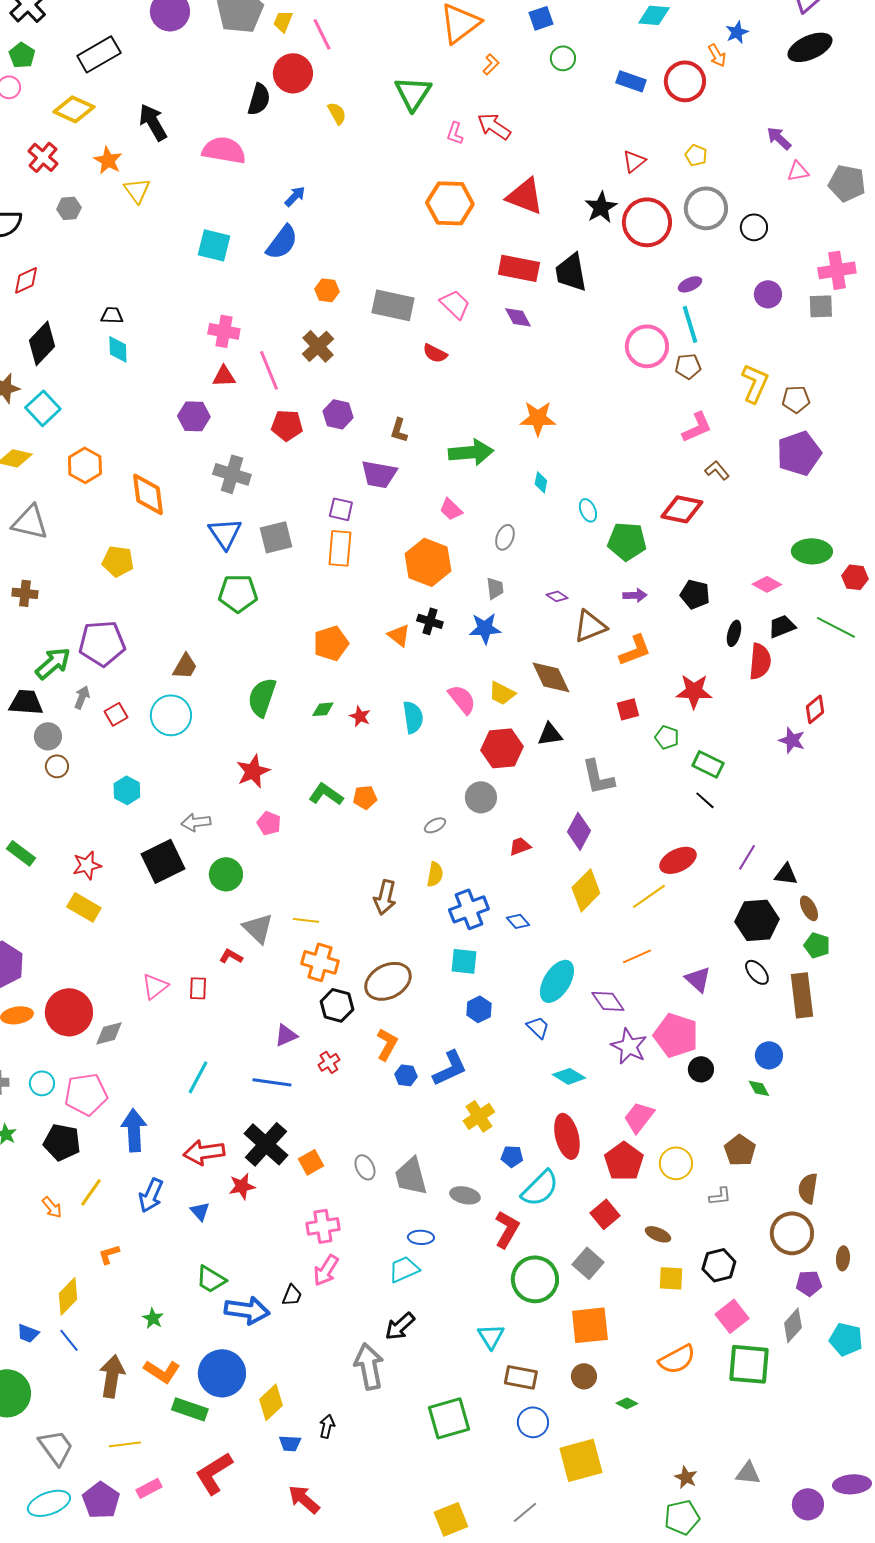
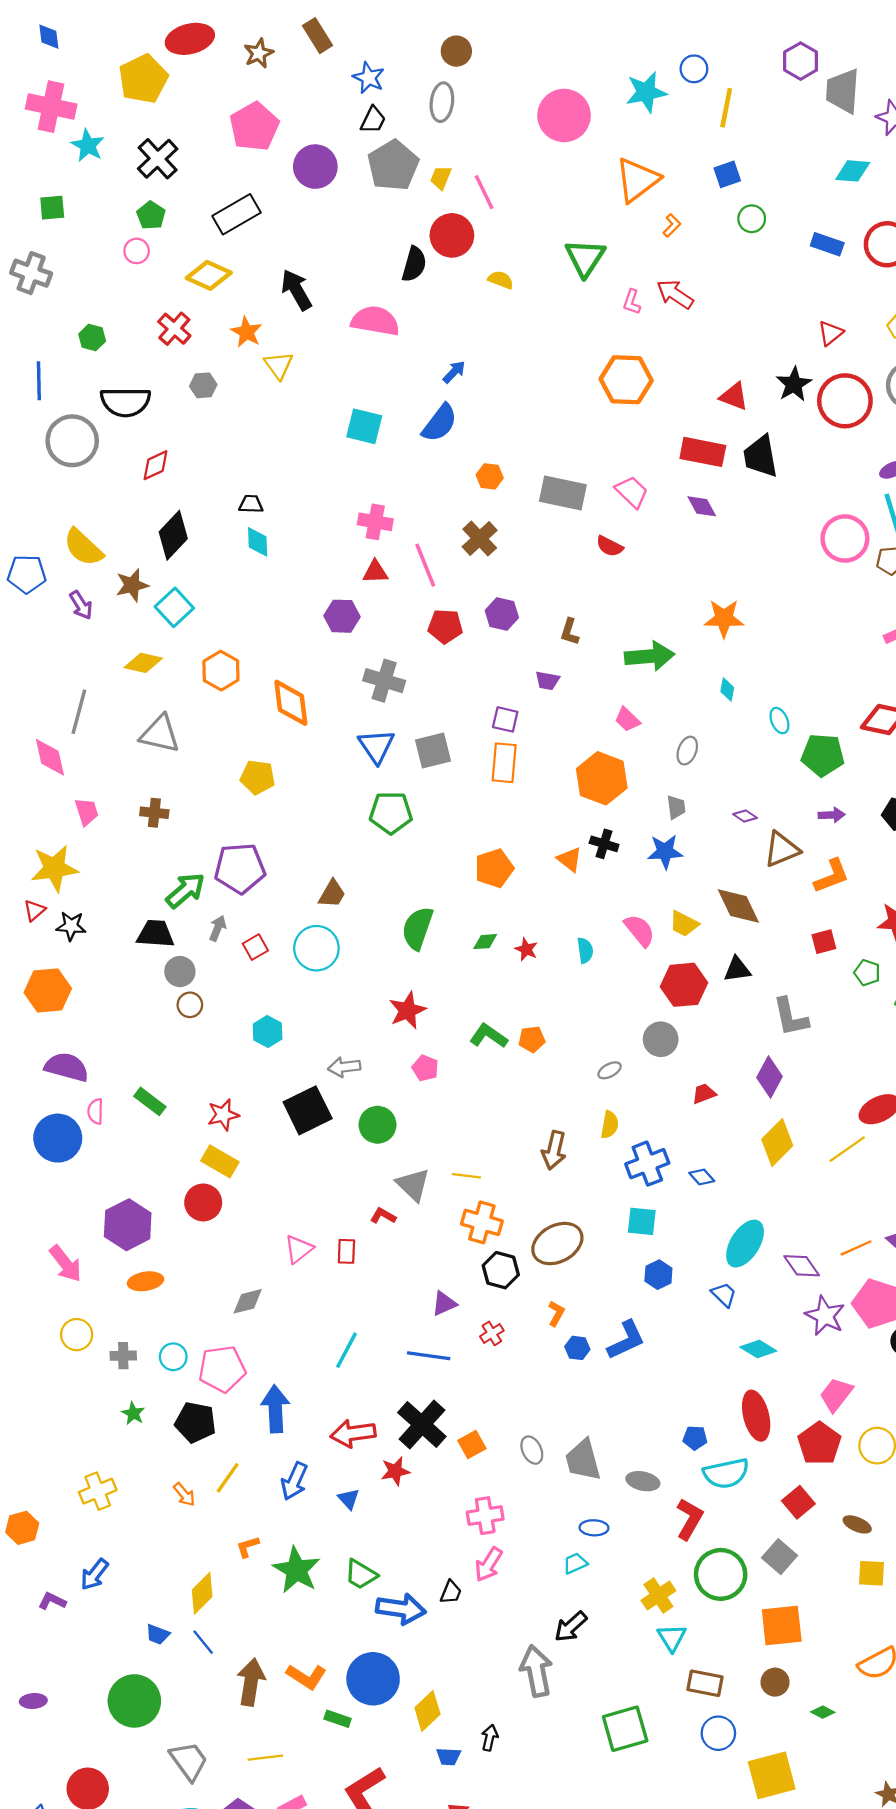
yellow semicircle: (337, 113) -> (501, 280), turned -40
red triangle: (525, 196) -> (734, 396), moved, size x0.7
purple trapezoid: (379, 474) -> (547, 681), size x0.6
cyan semicircle: (413, 717) -> (585, 950), size x0.7
orange line: (637, 956) -> (856, 1248), moved
red circle: (69, 1012) -> (203, 1202), moved, size x0.7
orange L-shape: (387, 1044) -> (556, 1313), size x0.7
yellow cross: (479, 1116) -> (658, 1596), moved
cyan semicircle: (540, 1188) -> (726, 1473), turned 33
cyan trapezoid: (404, 1269) -> (575, 1563), size x0.7
green star: (153, 1318) -> (296, 1570), moved, size x2.0
green rectangle: (190, 1409) -> (338, 1719), size x0.7

